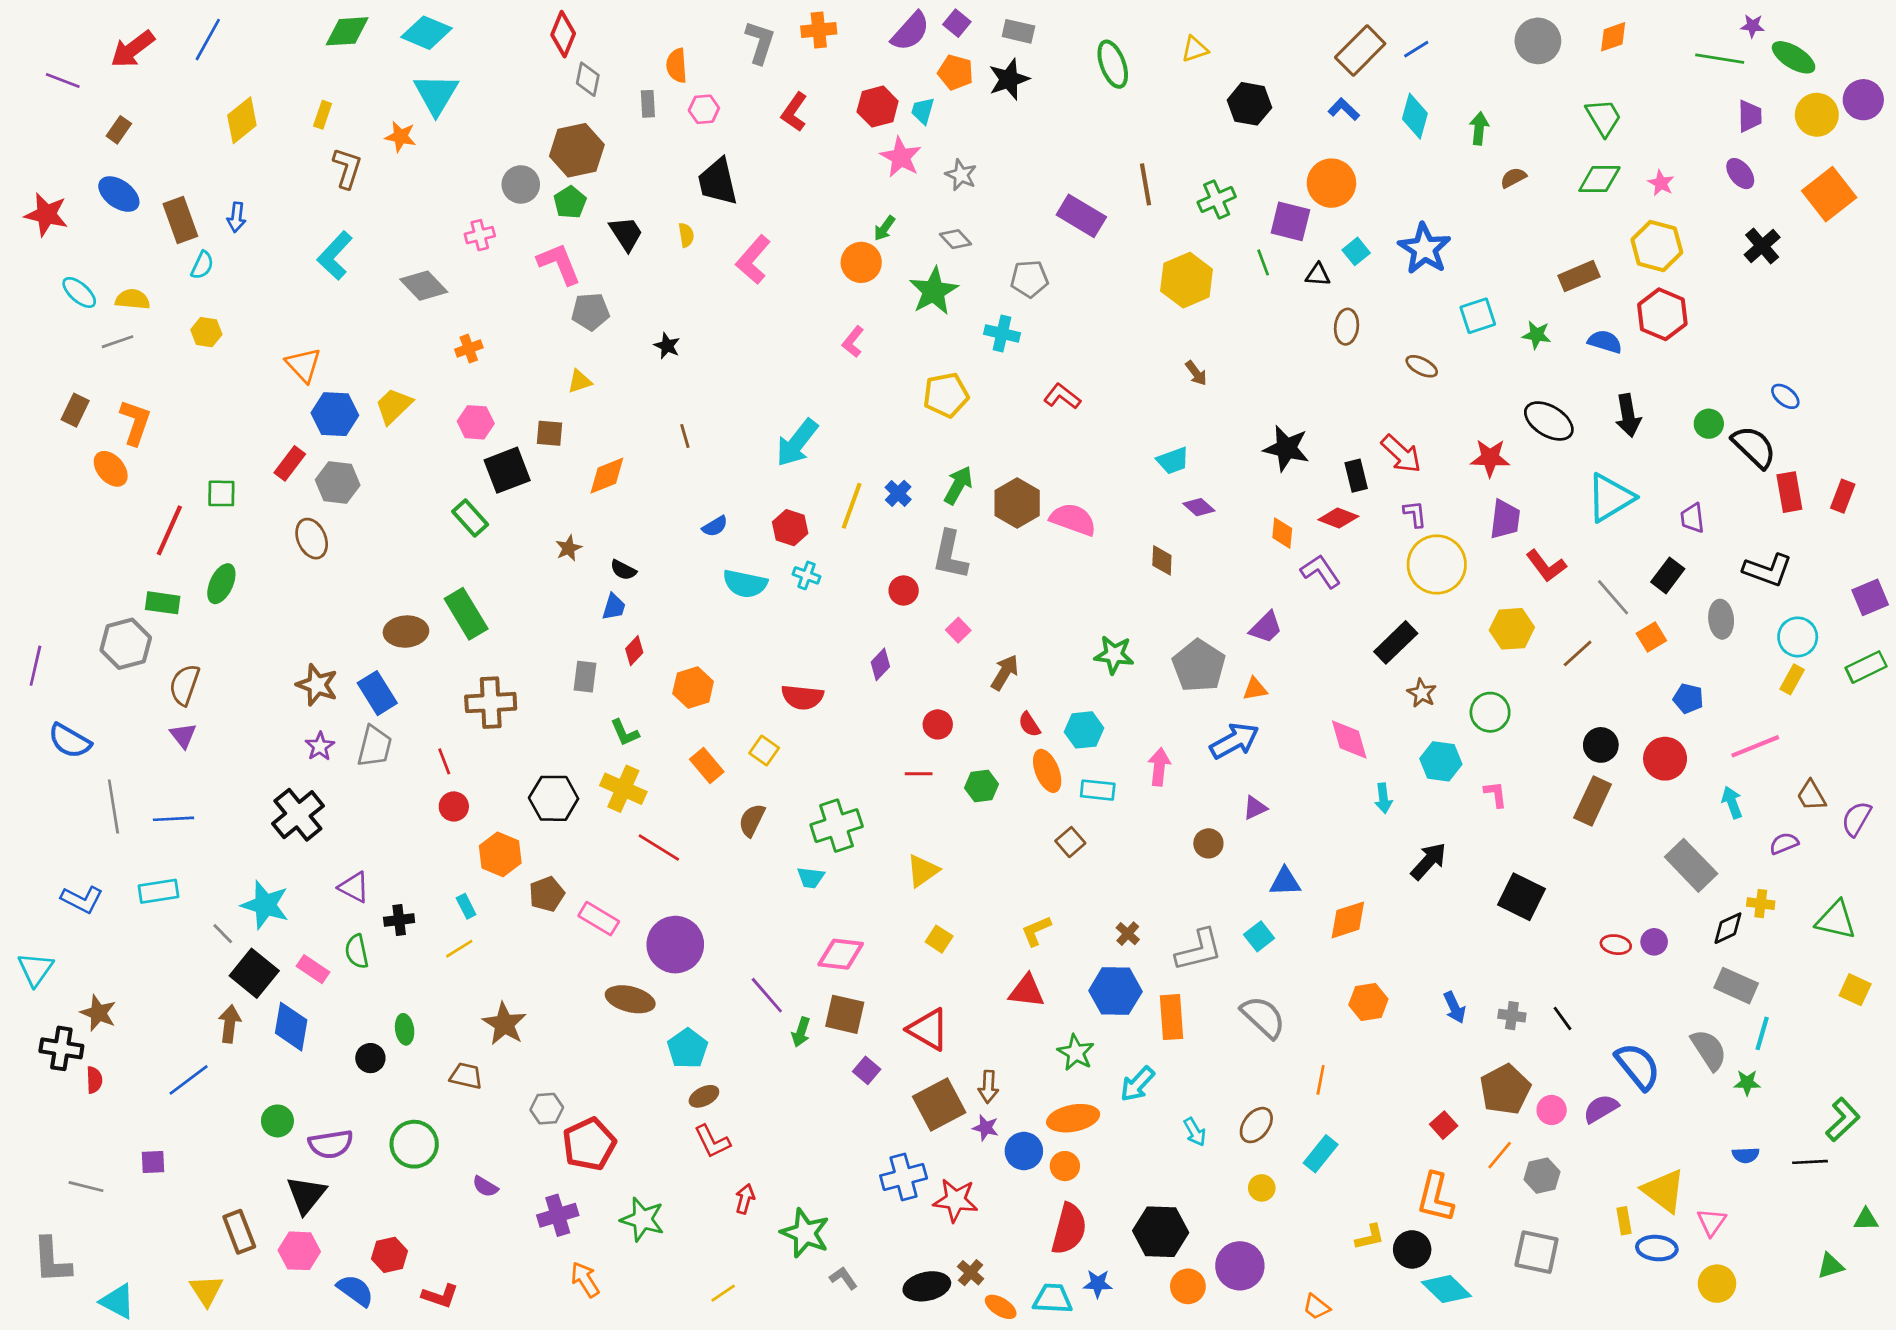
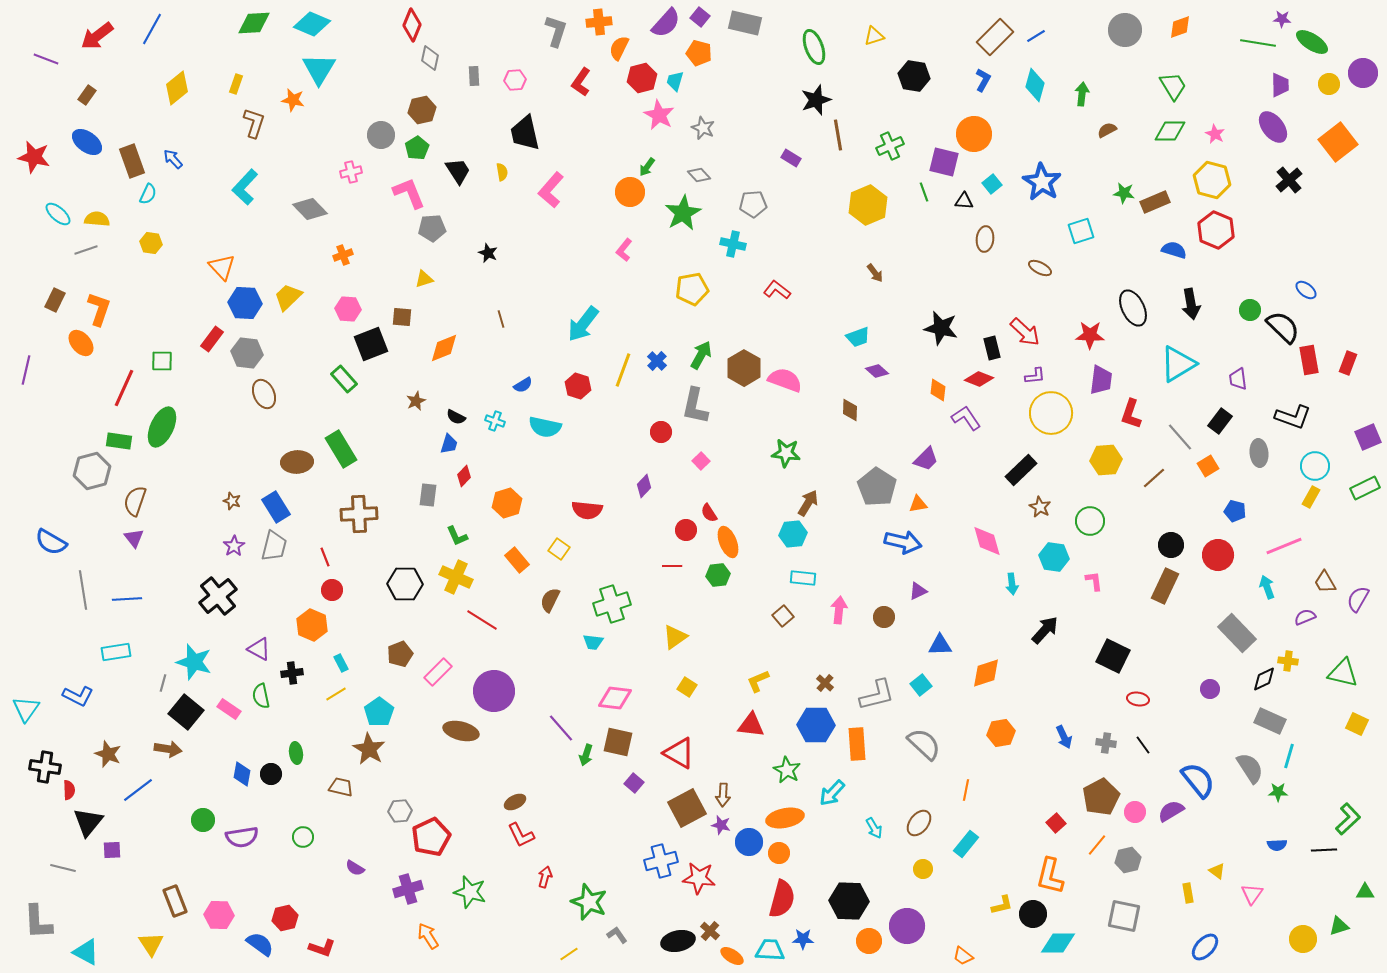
gray rectangle: (1018, 31) -> (745, 23), size x1.4
orange semicircle: (677, 66) -> (619, 48), moved, turned 30
black star: (1009, 79) -> (816, 100), moved
blue L-shape: (1344, 109) -> (983, 80), turned 75
yellow circle: (1817, 115) -> (1329, 84), size x0.7
brown hexagon: (577, 150) -> (422, 110), size x0.7
purple ellipse: (1740, 174) -> (1273, 127), size x1.4
purple rectangle: (1081, 216) -> (791, 158), size x0.6
blue arrow: (236, 217) -> (173, 159), turned 130
green star: (1537, 335) -> (1124, 193), moved
black ellipse: (1549, 421) -> (1133, 308), turned 33
purple L-shape: (1415, 514) -> (1035, 376), turned 90
brown ellipse: (312, 539) -> (264, 394), moved
red L-shape: (1546, 566) -> (1131, 414), turned 56
cyan cross: (807, 575) -> (495, 421), moved
green ellipse: (221, 584) -> (162, 427), size x1.4
green star: (1114, 655) -> (786, 453), moved
purple line: (35, 666) -> (26, 370), moved
brown arrow: (1005, 673) -> (808, 503), moved
brown star: (317, 685) -> (232, 501), size x0.6
red semicircle: (1029, 724) -> (709, 513), moved
blue arrow: (1234, 741) -> (903, 542), turned 42
pink arrow: (1159, 767) -> (839, 610), moved
orange ellipse: (1047, 771) -> (728, 542), moved
orange hexagon: (500, 854) -> (312, 625), moved
blue L-shape: (82, 899) -> (78, 696), moved
pink rectangle: (599, 919) -> (438, 672), turned -76
gray line: (223, 934) -> (163, 683), turned 60
red ellipse: (1616, 945) -> (1138, 699), moved
brown star: (98, 1013) -> (108, 754), moved
brown arrow: (230, 1024) -> (168, 749), turned 92
blue diamond: (291, 1027) -> (242, 774), moved, size x0.7
cyan pentagon: (688, 1048) -> (379, 712), moved
green circle: (414, 1144) -> (303, 837), size x0.6
yellow triangle: (1664, 1191) -> (1217, 871), size x0.5
black triangle: (306, 1195) -> (88, 822), moved
blue ellipse: (1657, 1248) -> (1205, 947), moved, turned -52
yellow circle: (1717, 1284) -> (1303, 939), moved
cyan diamond: (1446, 1289) -> (1058, 943), turned -45
yellow line: (723, 1293) -> (569, 954), moved

